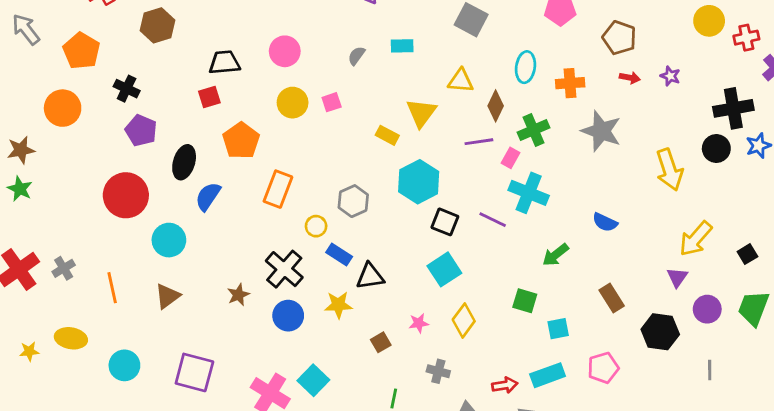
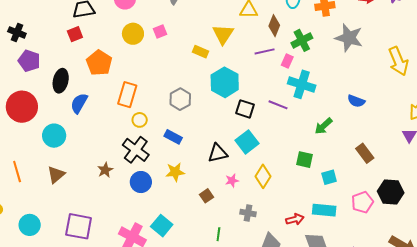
yellow circle: (316, 226) -> (140, 120), moved
black triangle: (370, 276) -> (218, 153), moved
black hexagon: (660, 332) -> (391, 192), moved
cyan rectangle: (548, 375) -> (324, 210), turned 30

